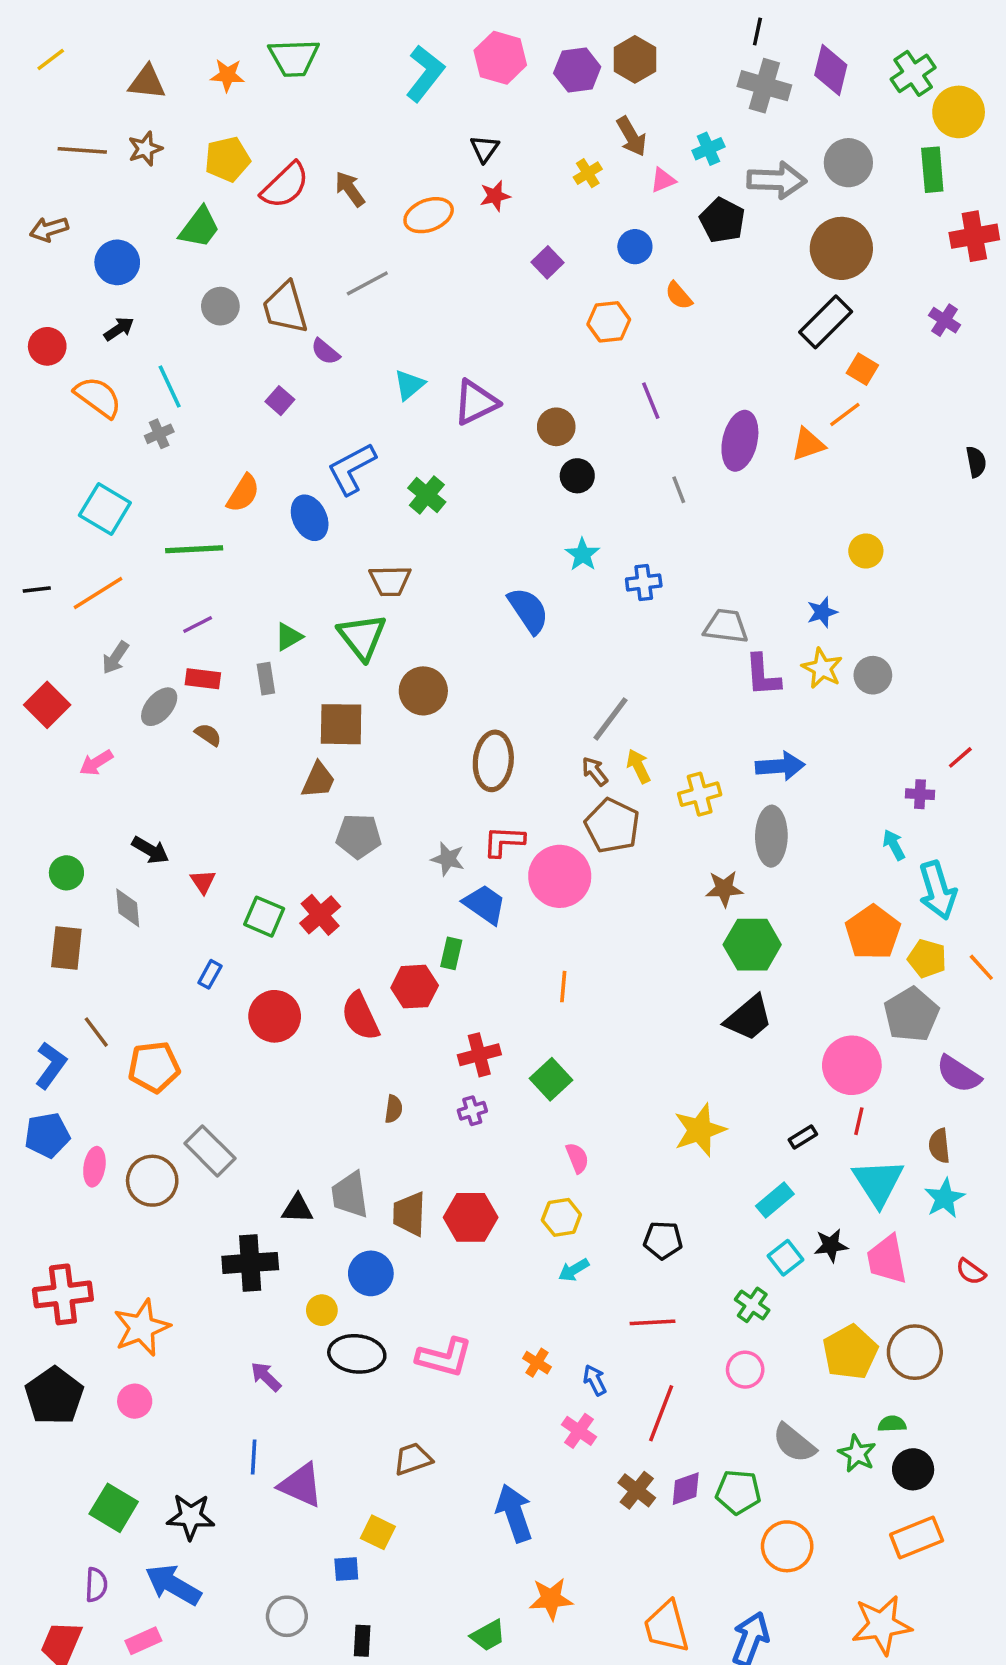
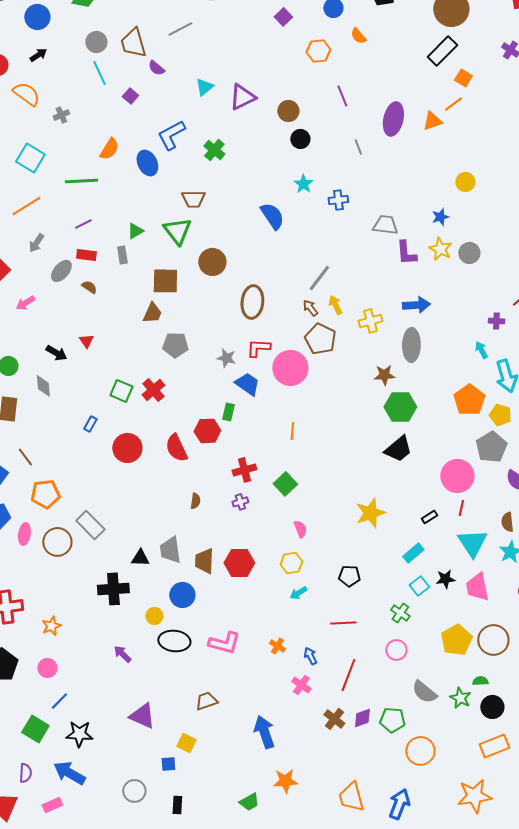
cyan line: (170, 387) -> (99, 73), moved
red triangle: (203, 882) -> (86, 341), moved
orange pentagon: (154, 1067) -> (45, 494), moved
orange star: (142, 1328) -> (51, 626), size x0.6
blue line: (254, 1457) -> (59, 701), moved, turned 42

